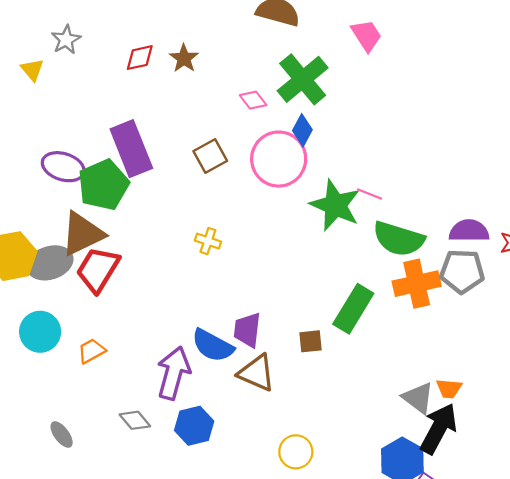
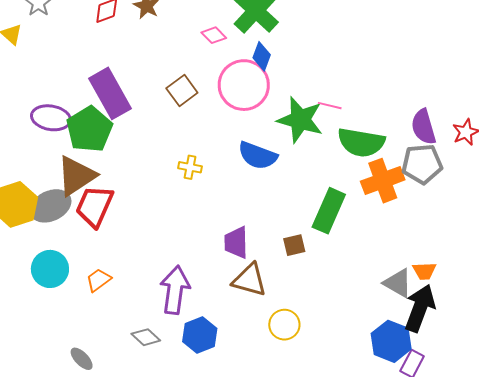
purple semicircle: (469, 231) -> (424, 127), turned -99
blue semicircle: (213, 346) -> (258, 156), moved
yellow circle: (296, 452) -> (284, 325), moved

